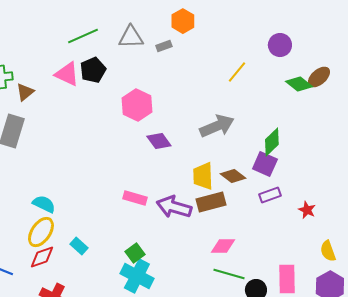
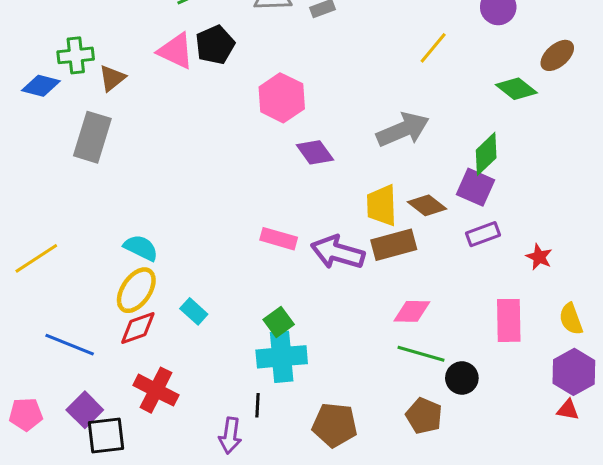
green diamond: (299, 84) -> (516, 89), moved
cyan cross: (137, 276) -> (282, 357), turned -32
pink rectangle: (287, 279) -> (509, 320), moved

